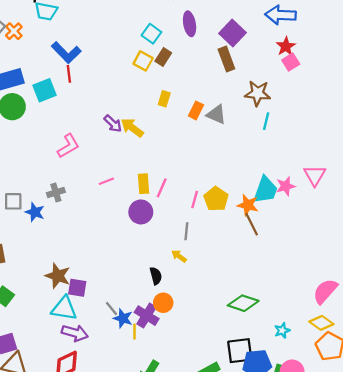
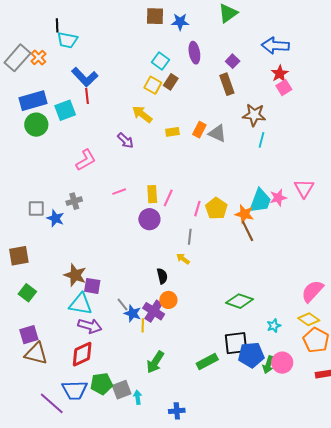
purple square: (233, 33) -> (233, 61), size x0.6
yellow rectangle: (164, 99) -> (172, 132), moved, turned 64
yellow arrow: (132, 128) -> (142, 114), moved

